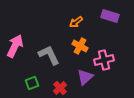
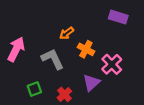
orange arrow: (76, 22) -> (67, 33), moved
pink cross: (104, 60) -> (112, 64), turned -30

